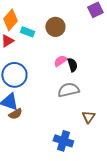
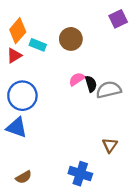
gray semicircle: (68, 90) -> (109, 90), moved
brown semicircle: (15, 114) -> (24, 177), moved

